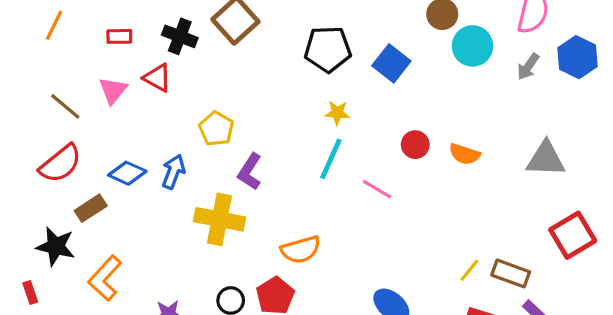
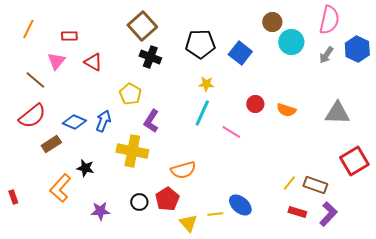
black cross: (180, 36) -> (150, 57), moved
pink triangle: (113, 90) -> (56, 61), moved
black star: (56, 246) -> (85, 168), moved, size x0.7

